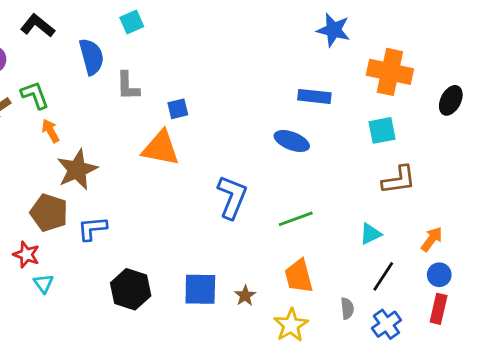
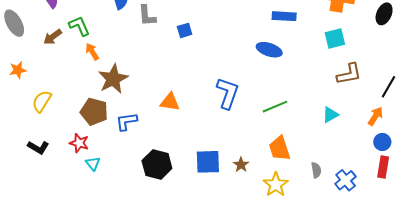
orange triangle: (161, 148) -> (170, 102), moved, size x0.7
black line: (383, 276) -> (388, 87), moved

